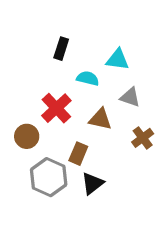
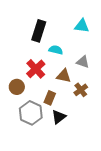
black rectangle: (61, 49) -> (39, 31), size x1.5
cyan triangle: (118, 60) -> (82, 26), moved
brown cross: (143, 138) -> (81, 90), moved

